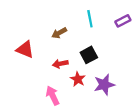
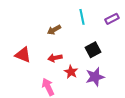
red triangle: (25, 49) -> (23, 55), moved
black square: (89, 55) -> (93, 50), moved

